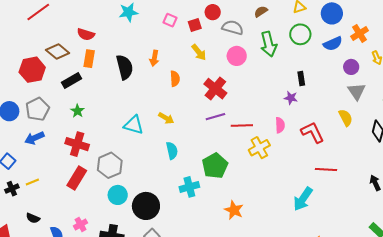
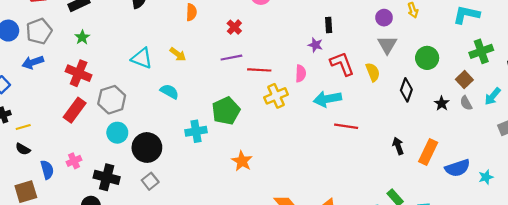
red cross: (215, 89) -> (234, 27), size x0.6
red L-shape: (313, 132) -> (342, 64), moved
cyan semicircle: (172, 151) -> (169, 92), moved, turned -54
yellow line: (32, 182) -> (23, 127), moved
cyan arrow: (303, 199) -> (327, 99), moved, turned 40

